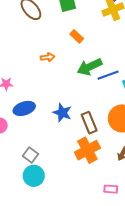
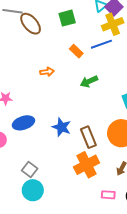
green arrow: (90, 67) -> (89, 81), size x0.7
blue line: (108, 75) -> (101, 44), moved
pink rectangle: (111, 189) -> (108, 195), moved

